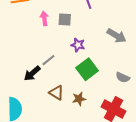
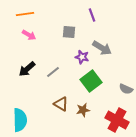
pink arrow: (44, 18) -> (29, 35), moved, turned 128
gray arrow: (117, 36) -> (102, 48), moved
black arrow: (32, 73) -> (27, 69), moved

